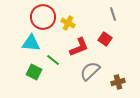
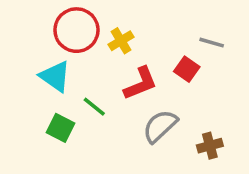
gray line: (113, 14) -> (212, 43), moved, turned -56
yellow cross: (68, 23) -> (121, 41), turned 32
cyan triangle: (31, 43) -> (55, 76), turned 30

